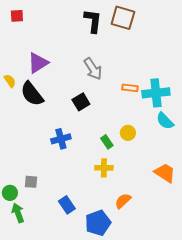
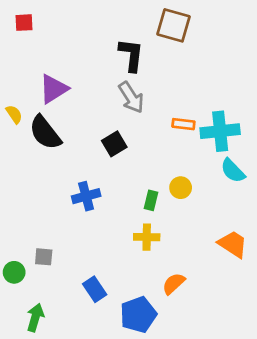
black L-shape: (93, 21) -> (131, 55), moved
green rectangle: (107, 142) -> (151, 200), turned 48
green arrow: (18, 213) -> (35, 317), moved, turned 36

